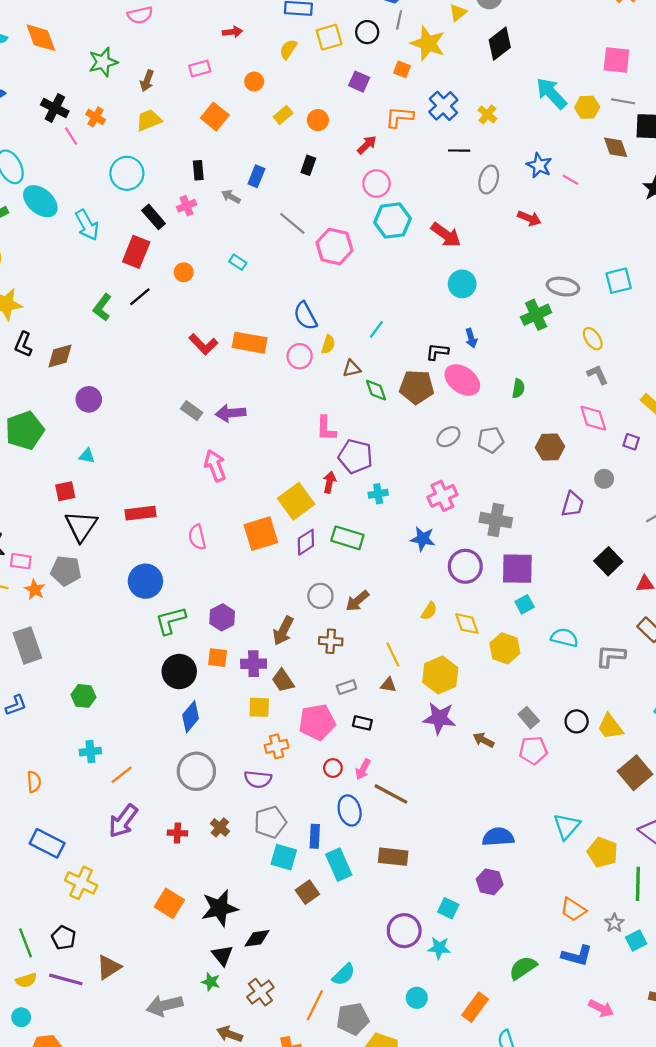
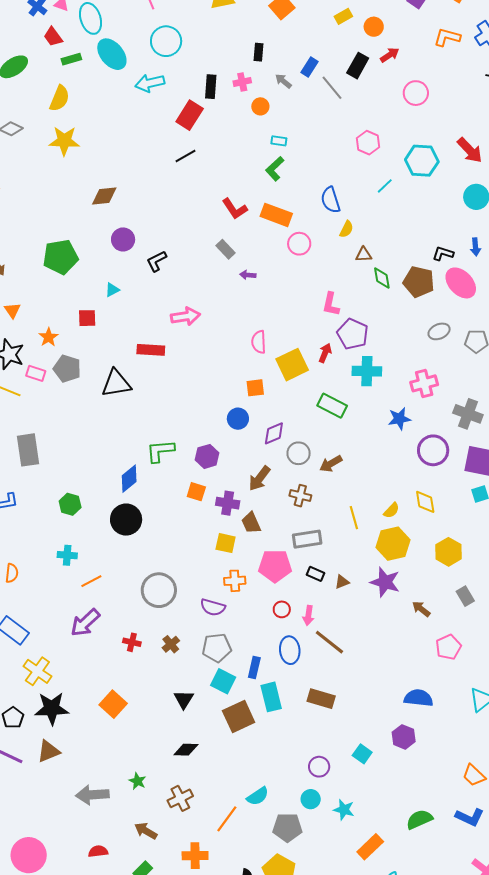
red arrow: (367, 145) -> (390, 55), moved
black rectangle: (308, 165) -> (358, 66), size x1.4
cyan circle: (127, 173) -> (166, 41), moved
black rectangle: (154, 217) -> (211, 87), turned 35
cyan hexagon: (393, 221) -> (422, 161), moved
gray line: (292, 223) -> (332, 88), moved
cyan arrow: (87, 225) -> (150, 83), turned 96
pink hexagon: (334, 247) -> (368, 143), size x0.7
cyan rectangle: (238, 262) -> (279, 141), turned -35
orange circle: (184, 272) -> (260, 106), moved
green L-shape: (102, 307) -> (275, 169), moved
cyan line: (376, 329) -> (385, 186), moved
black L-shape: (23, 344) -> (157, 261), moved, turned 30
pink circle: (300, 356) -> (299, 244), moved
gray rectangle: (192, 411) -> (226, 249), moved
purple arrow: (231, 413) -> (248, 275), size x0.6
cyan triangle: (87, 456) -> (112, 290), turned -49
pink arrow: (215, 466) -> (185, 316), moved, turned 92
cyan cross: (378, 494) -> (367, 371), size x1.6
black triangle: (81, 526) -> (116, 383), moved, turned 36
orange square: (261, 534) -> (255, 388), size x0.6
pink semicircle: (197, 537) -> (259, 342), moved
blue star: (423, 539) -> (399, 419), turned -30
purple diamond: (306, 542) -> (274, 433), moved
gray pentagon: (66, 571) -> (67, 369), moved
blue circle: (145, 581) -> (238, 419), moved, size x0.7
orange star: (35, 589) -> (49, 337), moved
yellow semicircle: (429, 611) -> (391, 510), moved
yellow hexagon: (505, 648) -> (449, 552), moved
black circle: (179, 672) -> (126, 520), moved
brown triangle: (388, 685) -> (342, 582), moved, turned -42
gray rectangle: (347, 687) -> (307, 539), size x1.6
blue diamond: (191, 717) -> (129, 479), moved
pink pentagon: (533, 750) -> (448, 647), moved, turned -30
pink arrow: (363, 769) -> (308, 615), turned -30
brown square: (307, 892) -> (239, 717), size x1.5
black star: (220, 908) -> (52, 708), moved
purple circle: (404, 931) -> (319, 767), size x0.7
cyan star: (439, 948) -> (344, 810), moved
black triangle: (222, 955) -> (184, 699), moved
cyan circle: (417, 998) -> (311, 799), moved
gray pentagon: (353, 1019) -> (287, 827), moved

